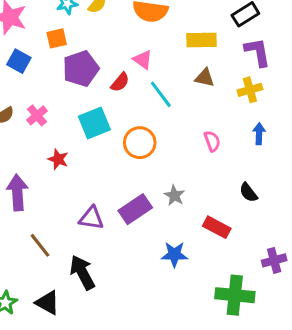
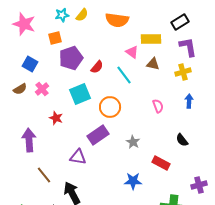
pink triangle: (143, 60) -> (132, 52), moved
blue square: (19, 61) -> (30, 64), moved
purple rectangle: (135, 209) -> (98, 135), moved

